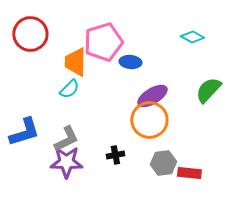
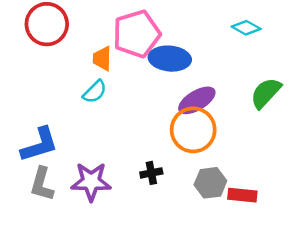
orange trapezoid: (75, 62) -> (102, 59), size x0.7
blue ellipse: (130, 62) -> (170, 59), size x1.5
gray L-shape: (66, 139) -> (42, 184), moved, turned 132

